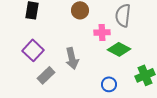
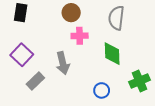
pink cross: (102, 32) -> (80, 36), moved
green diamond: (119, 49) -> (112, 54), turned 60

